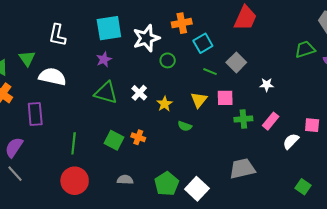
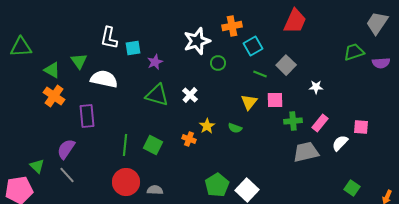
cyan square: (109, 28) -> (133, 48), moved, size x0.6
yellow star: (165, 104) -> (207, 126), moved
green square: (114, 140) -> (153, 145), moved
gray trapezoid: (242, 169) -> (306, 152), moved
gray semicircle: (125, 180) -> (155, 190), moved

